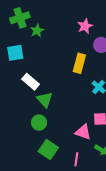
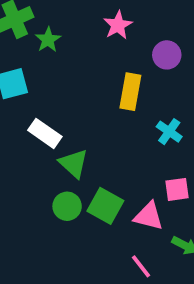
pink star: (85, 26) -> (118, 25), moved
green square: (48, 150) -> (105, 206), moved
pink line: (76, 159) -> (141, 266), turned -40

